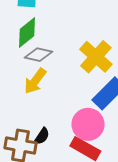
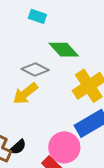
green diamond: (27, 32) -> (64, 50), moved, turned 72

